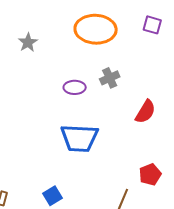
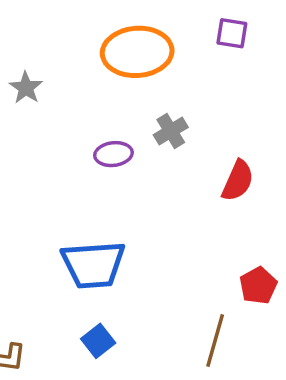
blue trapezoid: (79, 138) -> (93, 265), moved

